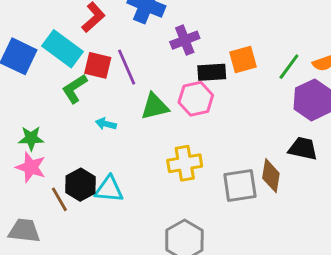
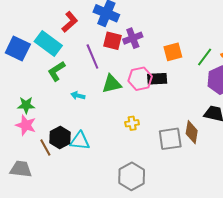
red square: (98, 65) -> (113, 41), moved
black rectangle: (212, 72) -> (157, 79), moved
yellow cross: (185, 163) -> (132, 123), size x0.6

